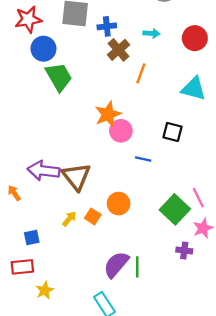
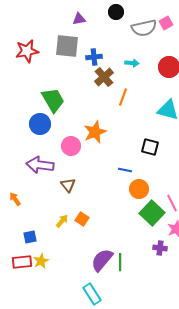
blue circle: (43, 49) -> (40, 124), moved
pink circle: (121, 131) -> (71, 146), moved
purple arrow: (43, 171) -> (40, 165), moved
brown triangle: (76, 177) -> (68, 185), size x0.6
orange circle: (119, 204) -> (139, 189), moved
yellow star: (45, 290) -> (41, 261), moved

